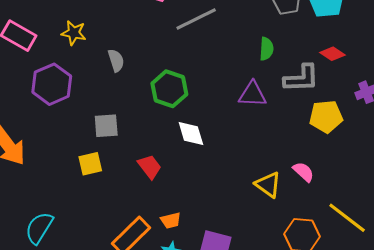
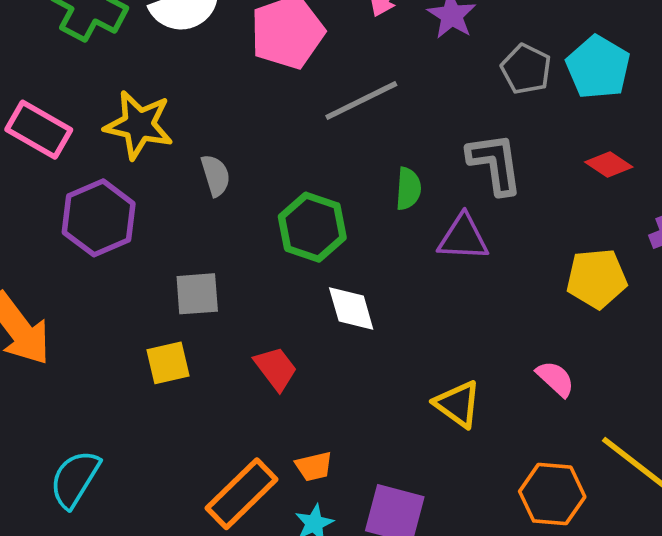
yellow star: (74, 33) -> (139, 125), size x1.5
green semicircle: (266, 49) -> (408, 189), moved
gray L-shape: (301, 78) -> (495, 163), moved, turned -96
yellow triangle: (268, 185) -> (458, 404), moved

